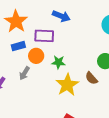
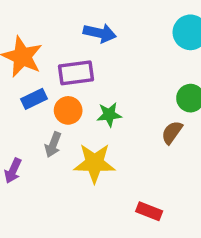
brown semicircle: (91, 78) -> (172, 132), turned 88
yellow star: (67, 85) -> (94, 163), moved, turned -30

